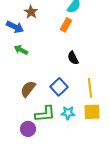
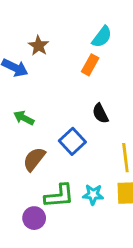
green arrow: (21, 50) -> (24, 118), moved
blue square: (59, 87) -> (72, 141), moved

